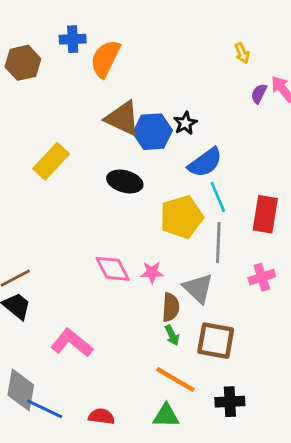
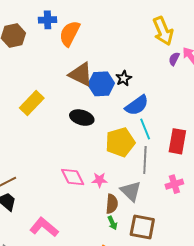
yellow arrow: (242, 53) -> (163, 31), size x2.0

